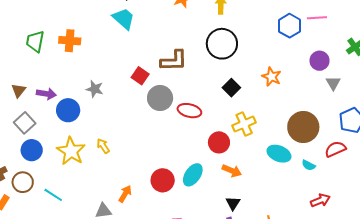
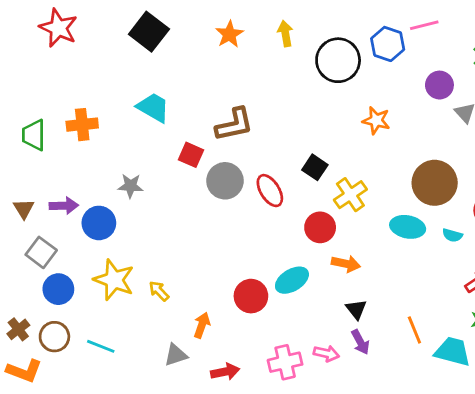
cyan trapezoid: (124, 19) -> (153, 107), moved
black circle: (222, 44) -> (338, 60), moved
black square: (231, 88) -> (315, 167), moved
red ellipse: (189, 111) -> (270, 191), turned 55
yellow arrow: (103, 146) -> (159, 291), moved
cyan ellipse: (193, 175) -> (292, 280), turned 35

